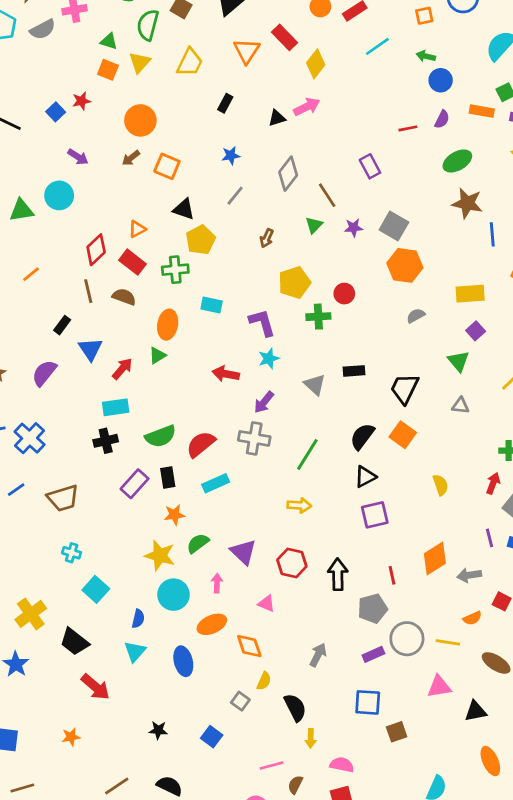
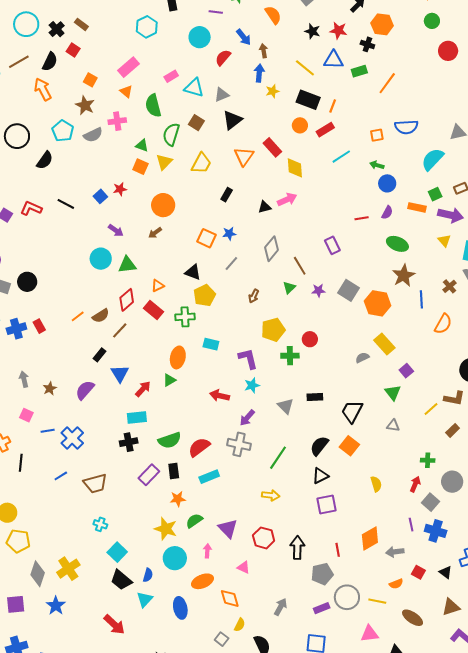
yellow diamond: (316, 64) -> (295, 168), turned -45
green ellipse: (457, 161) -> (397, 244), turned 50
orange square: (167, 166) -> (207, 238), moved
brown star: (467, 203) -> (404, 276), turned 30
green triangle: (21, 210) -> (127, 265), moved
orange hexagon: (405, 265) -> (378, 303), moved
brown line: (88, 291) -> (120, 330), turned 54
yellow rectangle: (470, 294) -> (384, 344), moved, turned 50
brown semicircle: (124, 297) -> (101, 316), moved, turned 126
black trapezoid: (74, 642) -> (121, 580), moved

